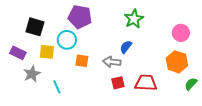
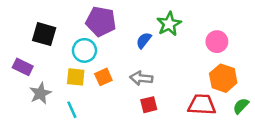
pink circle: (181, 33) -> (217, 42), moved
blue semicircle: (126, 47) -> (144, 40), moved
yellow square: (47, 52) -> (76, 77), moved
orange square: (82, 61) -> (103, 77), turned -32
red trapezoid: (146, 83) -> (202, 105), moved

